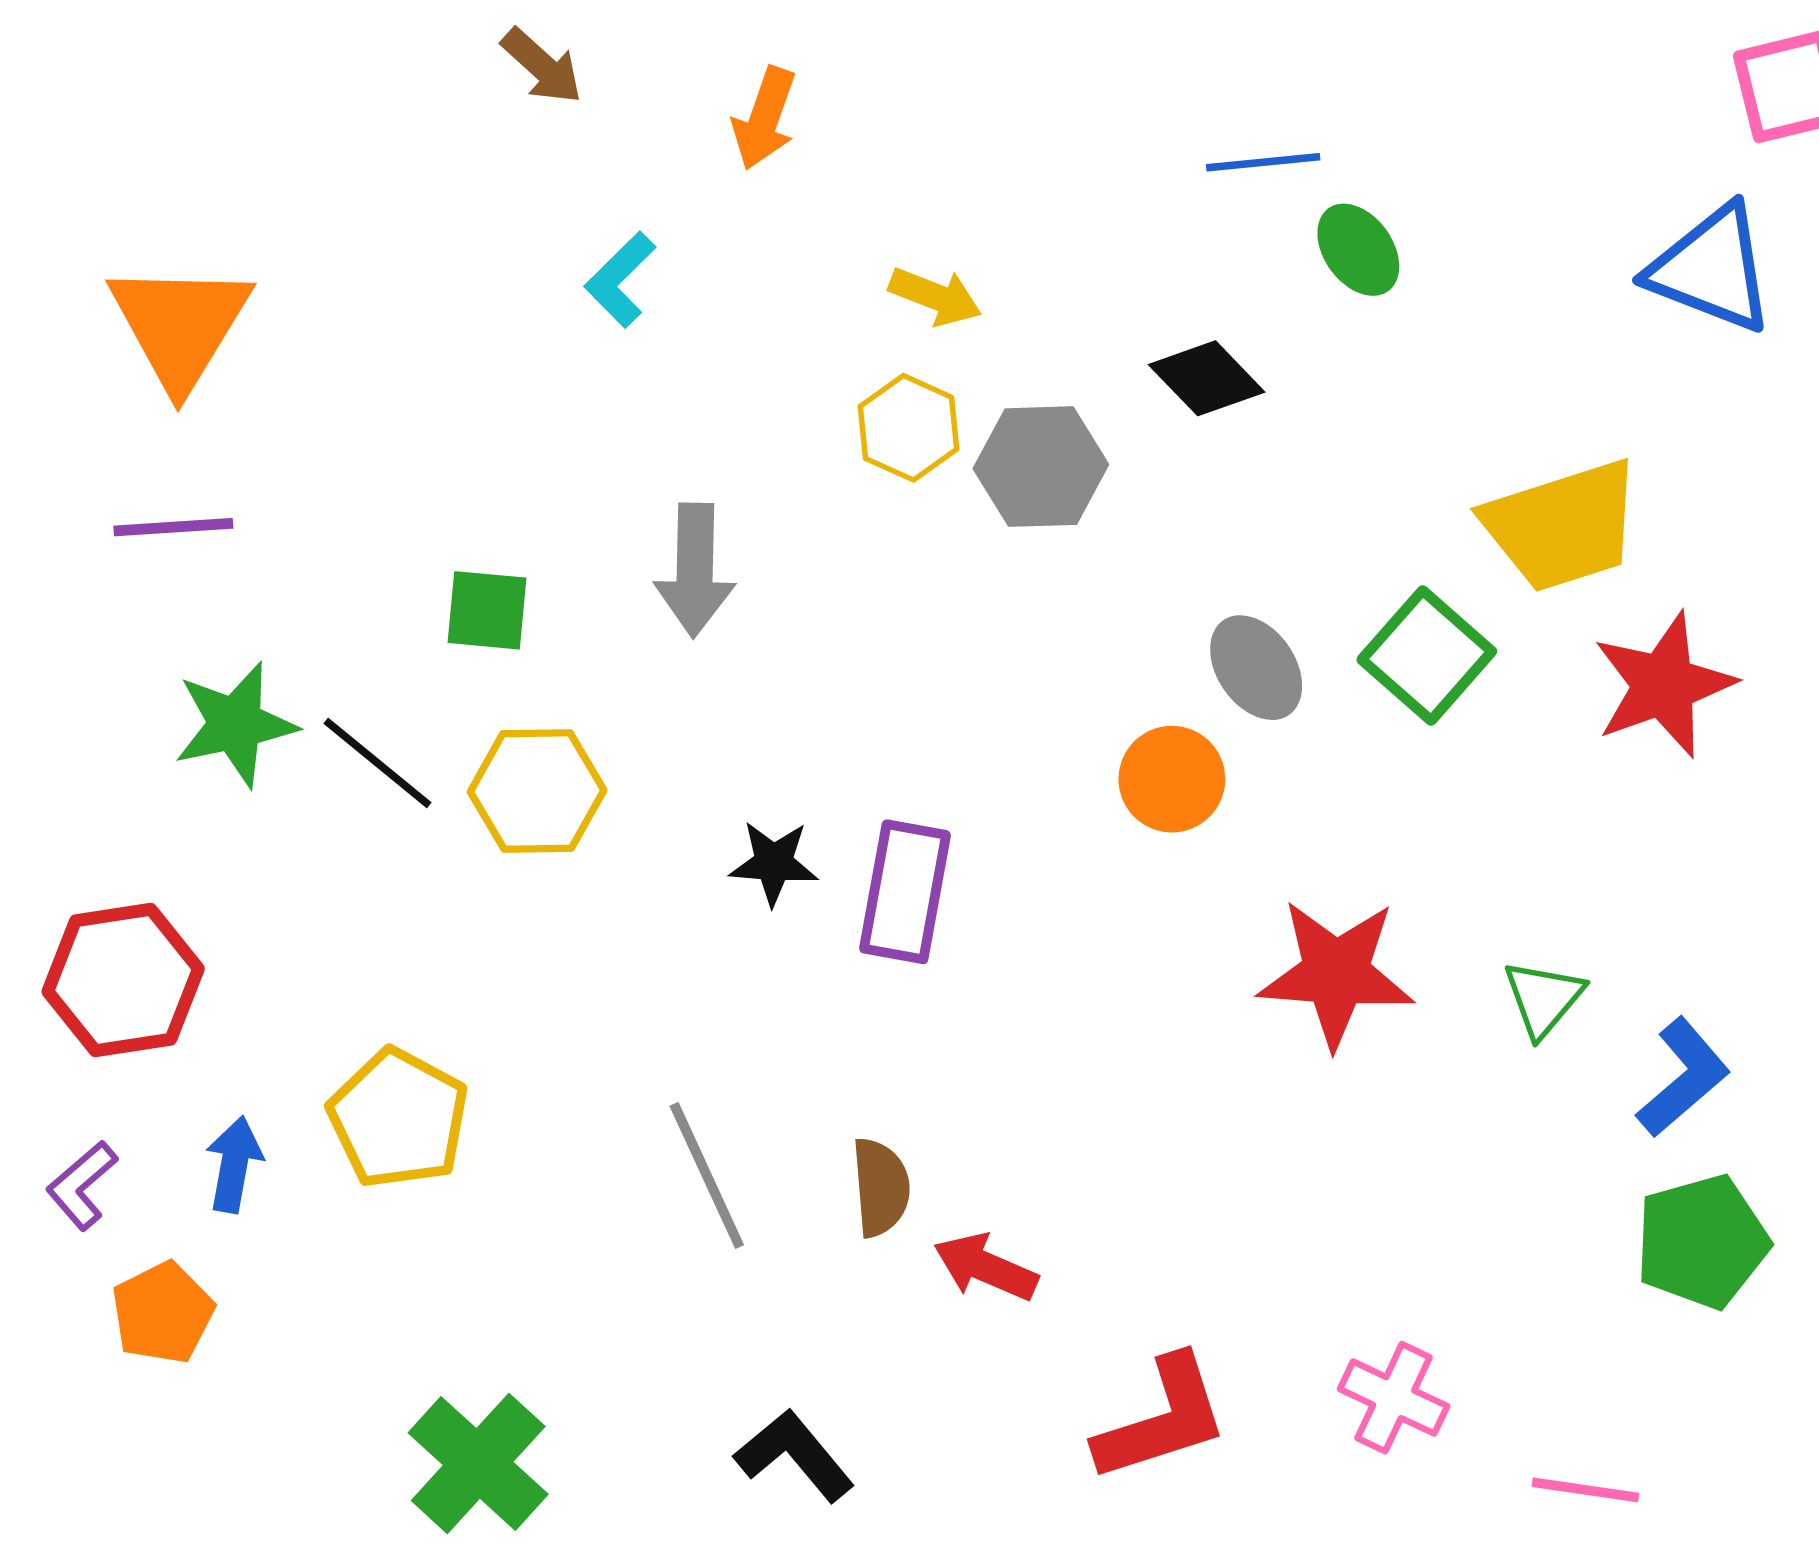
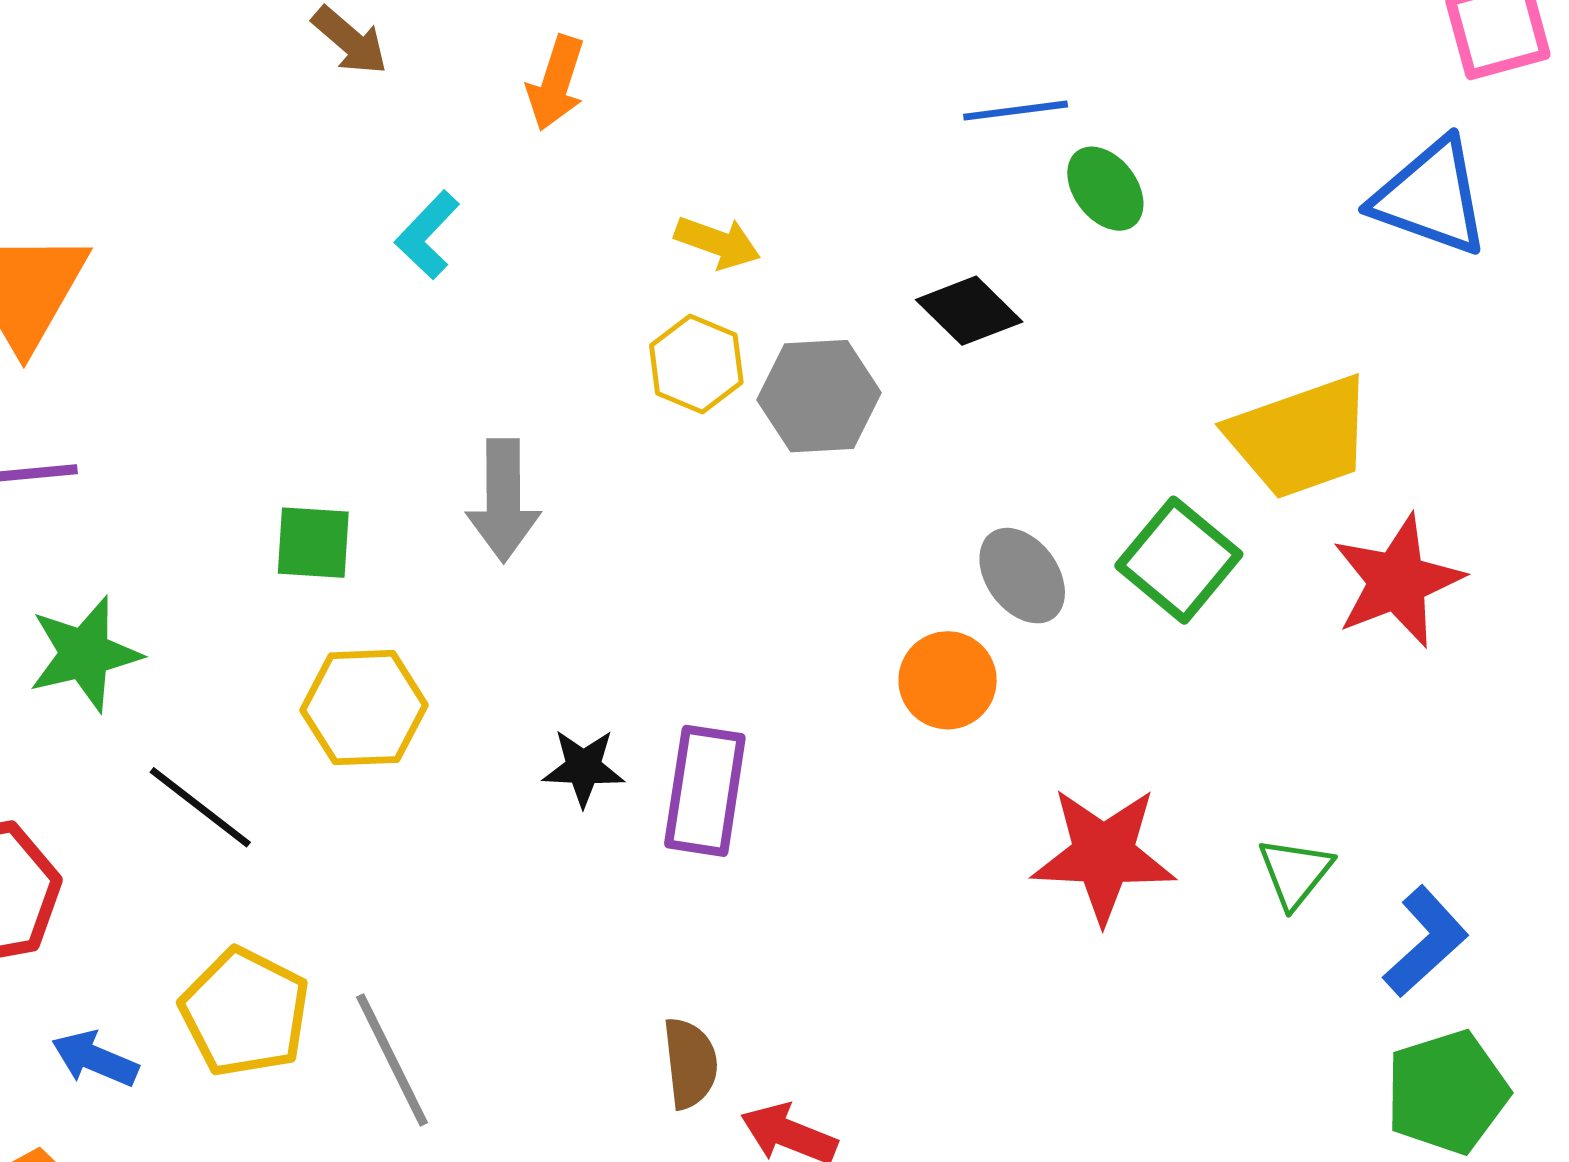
black line: (377, 763) -> (200, 807), moved
blue arrow: (234, 1164) -> (95, 1059), turned -76
gray line: (707, 1176) -> (392, 1060), moved

